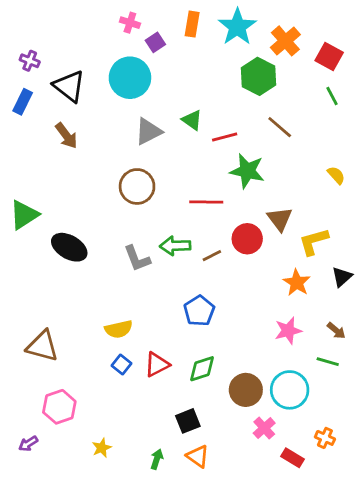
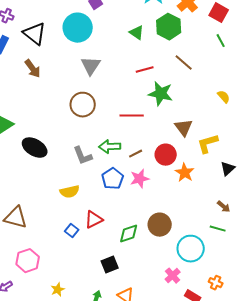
green triangle: (192, 120) -> (137, 33), moved
gray triangle: (148, 131) -> (91, 66), turned -30
red circle: (247, 239) -> (166, 155), moved
orange star: (297, 283) -> (185, 173), moved
blue pentagon: (199, 311) -> (113, 179), moved
yellow semicircle: (119, 329) -> (70, 192), moved
pink star: (288, 331) -> (140, 179), moved
red triangle: (157, 364) -> (94, 220), moved
brown circle: (246, 390) -> (160, 225), moved
black square: (188, 421) -> (110, 265), moved

